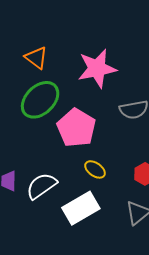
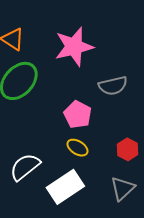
pink pentagon: (76, 128) -> (78, 115), moved, size x0.7

